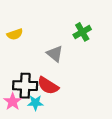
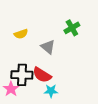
yellow semicircle: (15, 34) -> (21, 34), moved
cyan star: (35, 103) -> (51, 91), moved

